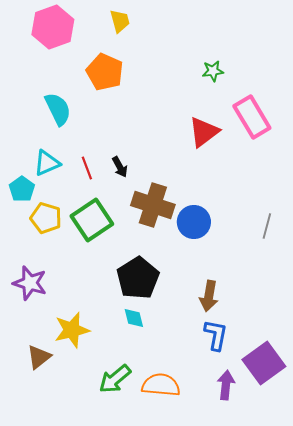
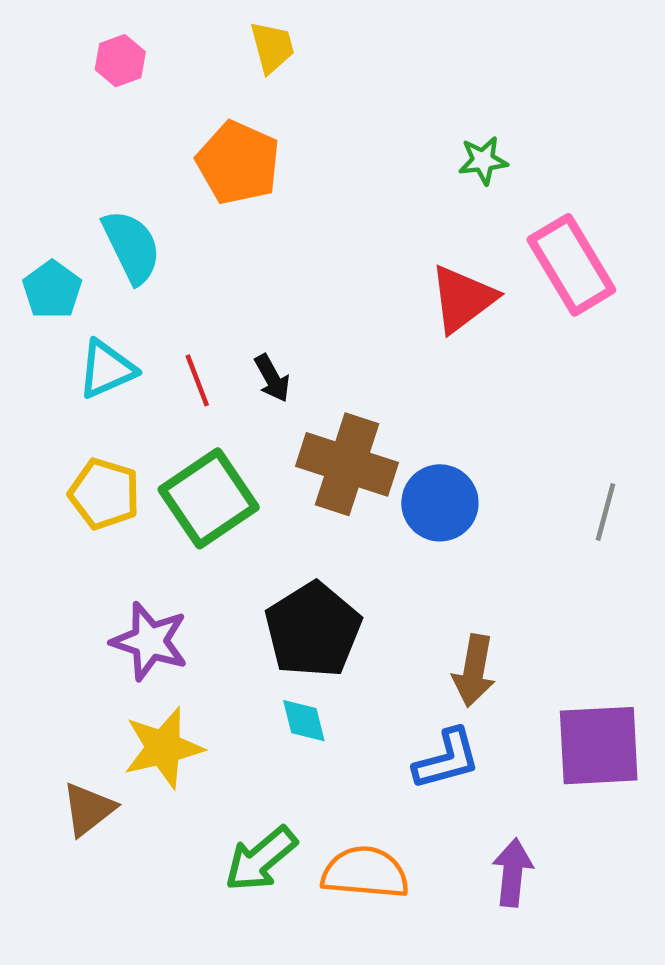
pink hexagon: (53, 27) -> (120, 61), size x0.5
cyan pentagon: (22, 189) -> (52, 290), moved
purple star: (30, 283) -> (150, 641), moved
blue L-shape: (216, 335) -> (447, 759), moved, turned 64
purple square: (264, 363) -> (599, 746), moved, turned 33

